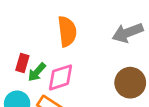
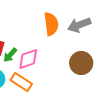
orange semicircle: (67, 31) -> (51, 24), moved

